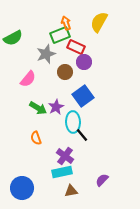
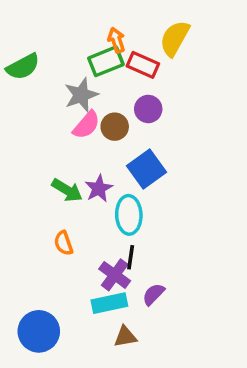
red rectangle: (76, 47) -> (143, 65), moved
pink semicircle: (28, 79) -> (86, 125), moved
black line: (82, 135) -> (131, 257), moved, turned 48
purple semicircle: (102, 180) -> (154, 294), moved

